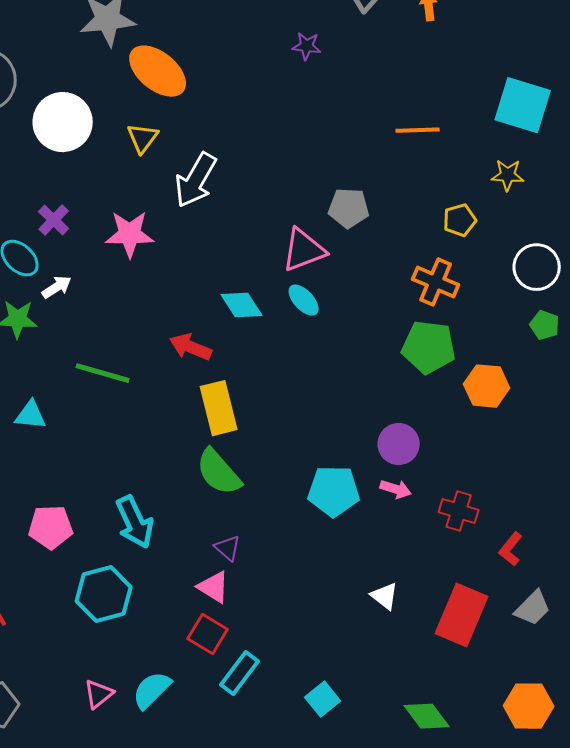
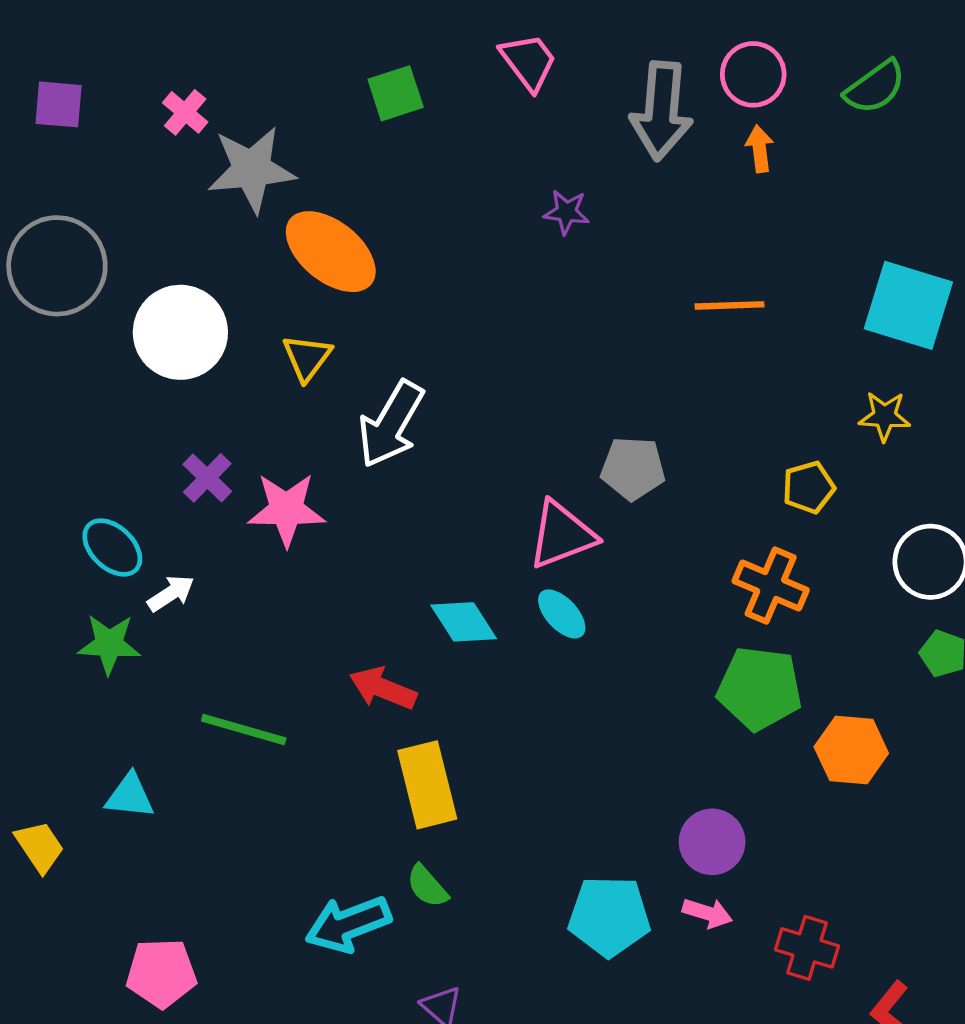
orange line: (418, 130) -> (729, 305), moved
purple cross: (54, 220) -> (207, 478), moved
green semicircle: (219, 472) -> (427, 886), size x0.6
cyan arrow: (135, 522) -> (348, 924), moved, turned 94

